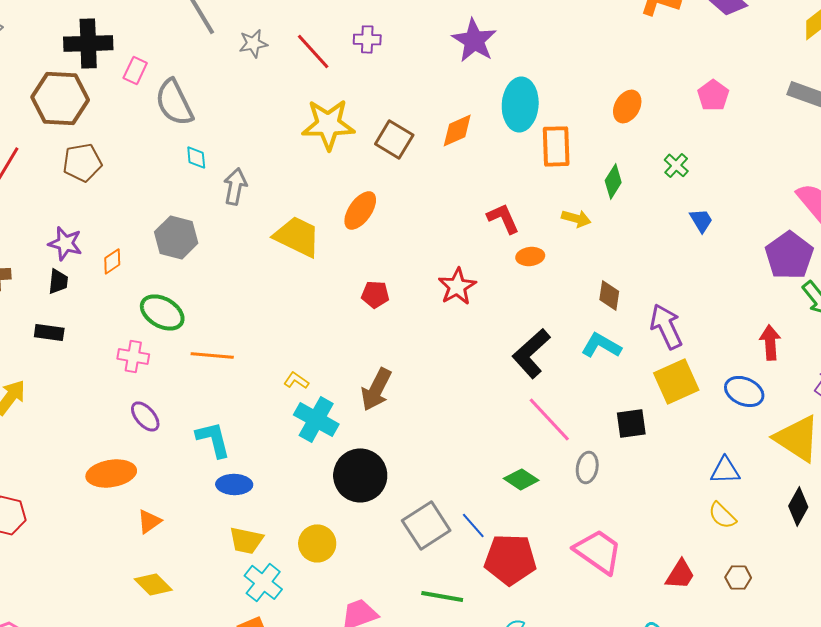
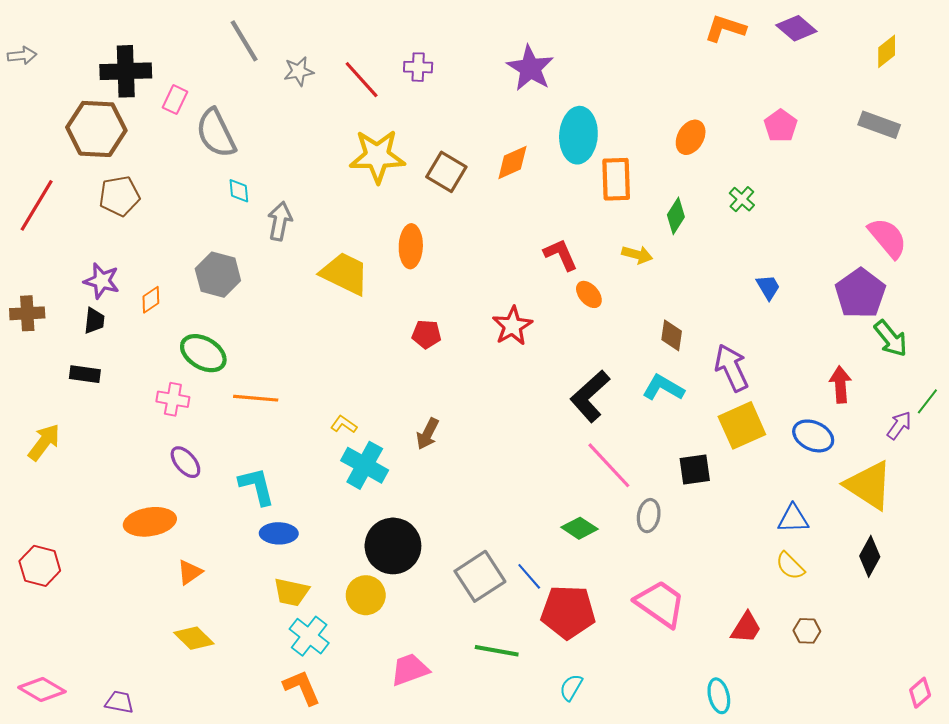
orange ellipse: (360, 210) -> (411, 246), turned -33
blue trapezoid: (701, 220) -> (768, 287), moved
orange ellipse: (530, 256) -> (589, 294), turned 56
brown arrow: (376, 389) -> (428, 434), size x0.7
black circle: (360, 475) -> (393, 546), moved

